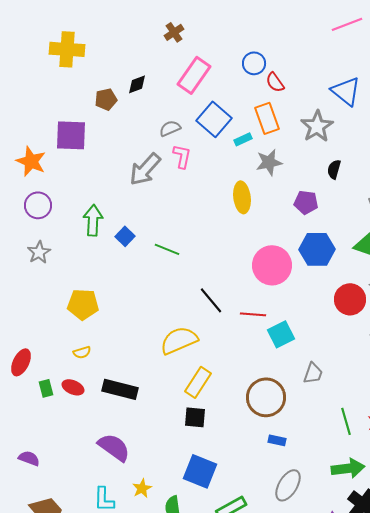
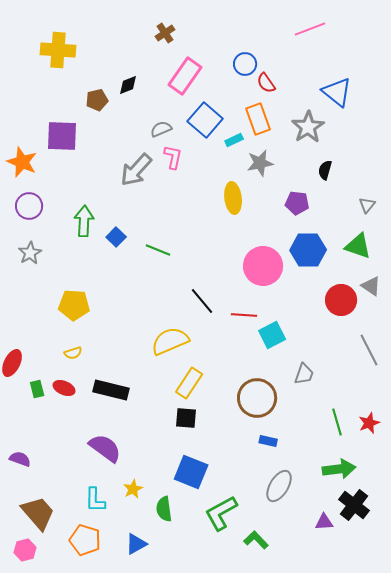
pink line: (347, 24) -> (310, 29), moved

